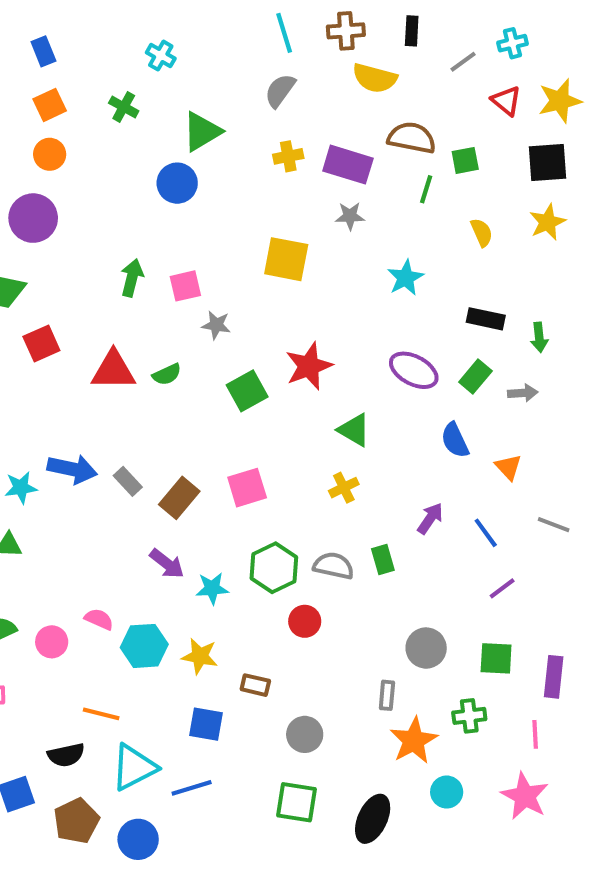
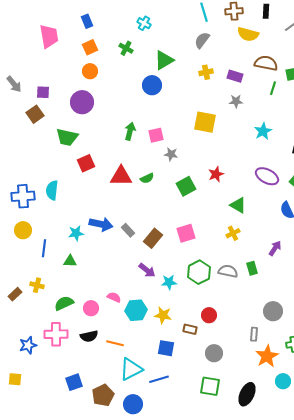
purple rectangle: (348, 165) -> (235, 76), size x0.7
red star: (309, 366) -> (216, 174), size x0.7
red circle: (305, 621) -> (209, 315), moved
black semicircle: (66, 755) -> (89, 336), moved

